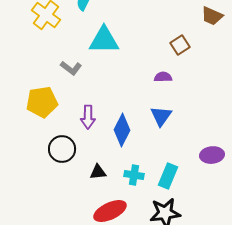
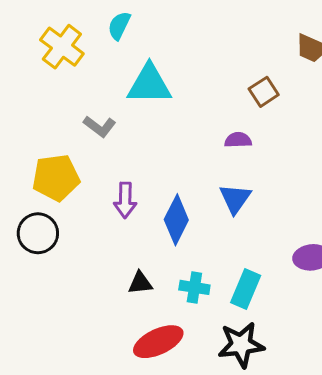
black circle: (62, 149) -> (38, 233), moved

